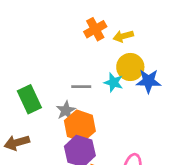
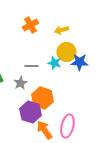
orange cross: (95, 29) -> (30, 25), moved
orange hexagon: (80, 126) -> (42, 98), moved

